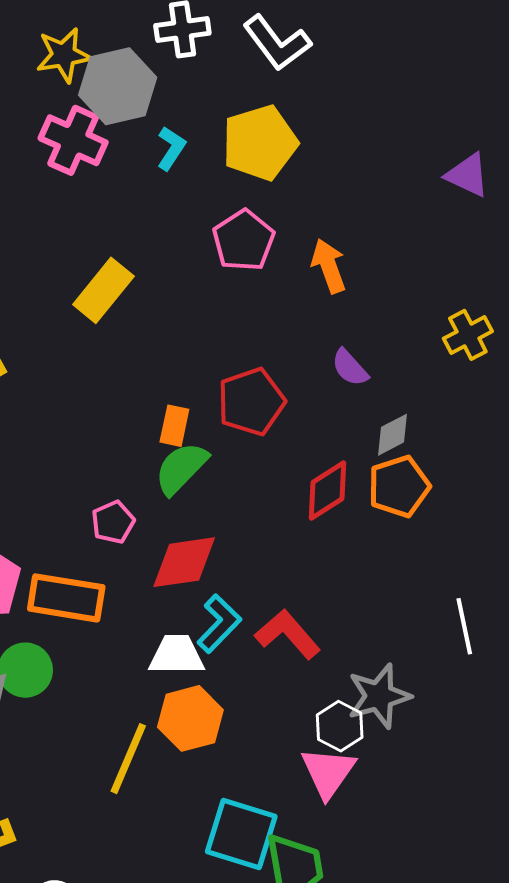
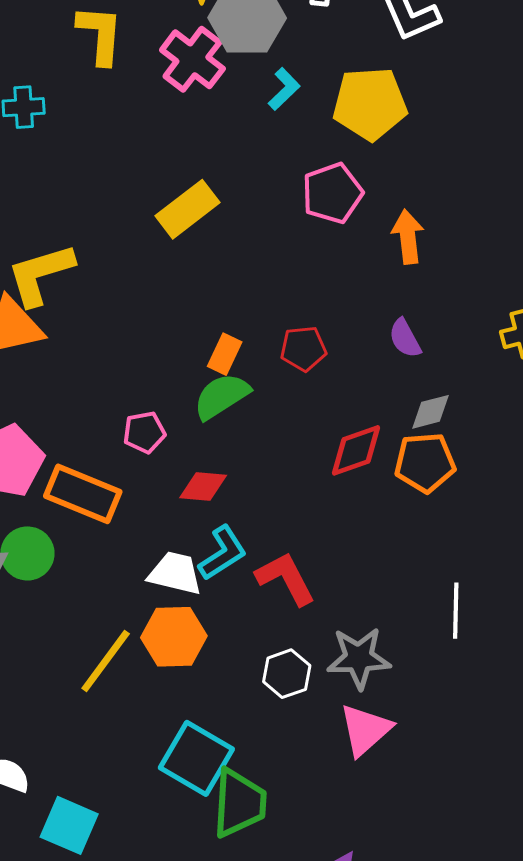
red pentagon: (251, 402) -> (303, 349), size x0.7
red diamond: (184, 562) -> (203, 486), size x0.7
white hexagon: (340, 726) -> (287, 674), moved
pink triangle: (328, 772) -> (365, 730), moved

